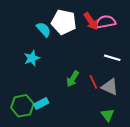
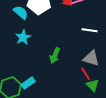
cyan star: (32, 58) -> (23, 37), moved
red line: (93, 82) -> (86, 74), moved

